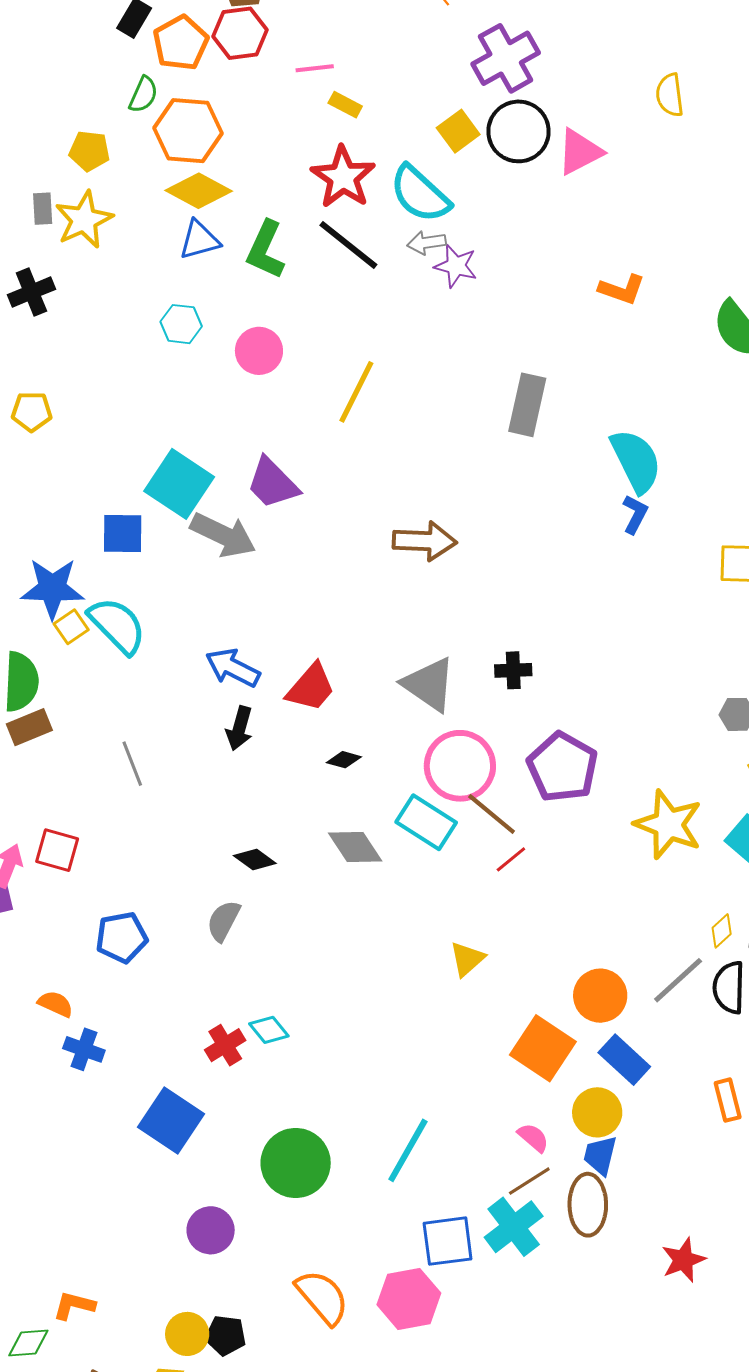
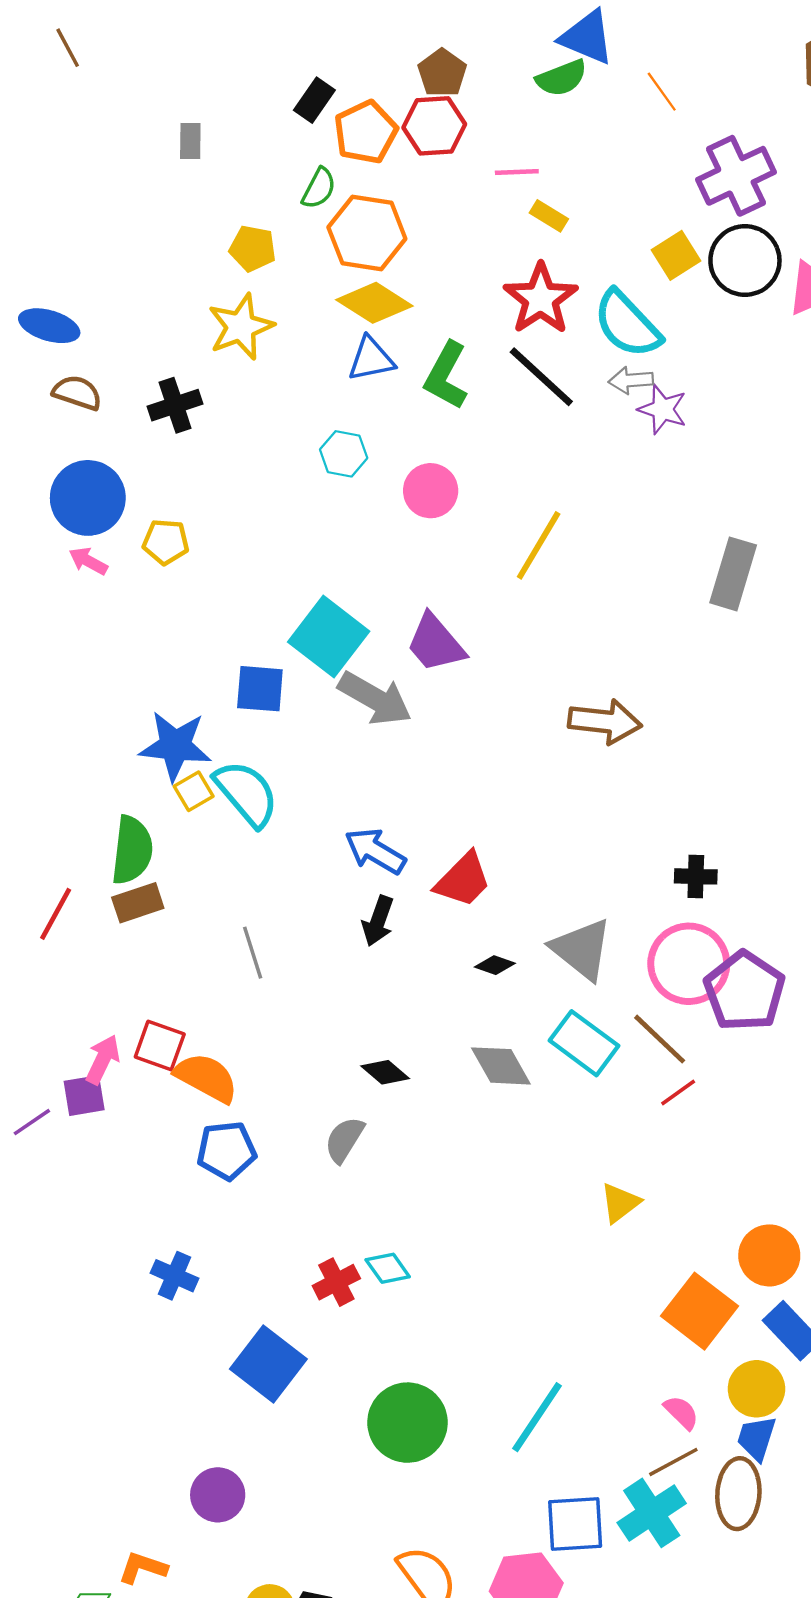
gray rectangle: (43, 209) -> (190, 141), moved
gray triangle: (429, 684) -> (582, 949), moved
pink circle: (460, 766) -> (689, 964), moved
orange semicircle: (56, 1004) -> (206, 1078), moved, size x1.6
purple circle: (211, 1230) -> (218, 1495), moved

